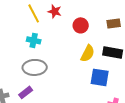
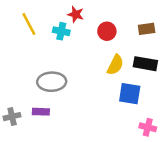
yellow line: (34, 13) -> (29, 24), moved
cyan cross: (34, 40) -> (61, 31), moved
purple rectangle: (26, 92) -> (41, 112), turned 40

